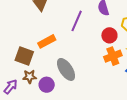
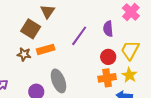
brown square: (24, 56) -> (31, 29), moved
brown star: (30, 77) -> (24, 54), moved

